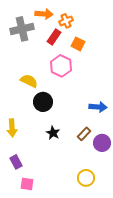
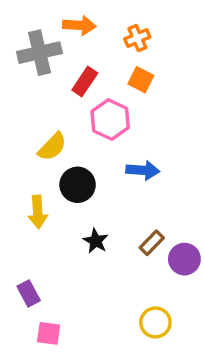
orange cross: (66, 21) -> (137, 38), moved
red rectangle: (54, 37) -> (85, 82), moved
yellow semicircle: (29, 81) -> (52, 147), turned 108
blue arrow: (98, 107) -> (143, 170), moved
yellow arrow: (12, 128) -> (38, 212), moved

